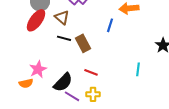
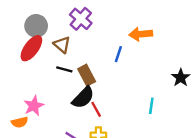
red line: (91, 72) -> (96, 109), turned 40
black semicircle: (63, 82) -> (83, 98), moved

